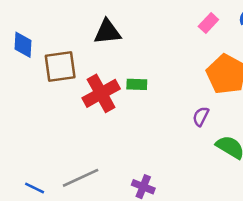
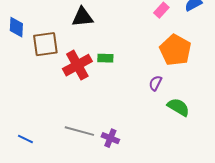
gray line: (81, 178) -> (79, 131), moved, turned 40

